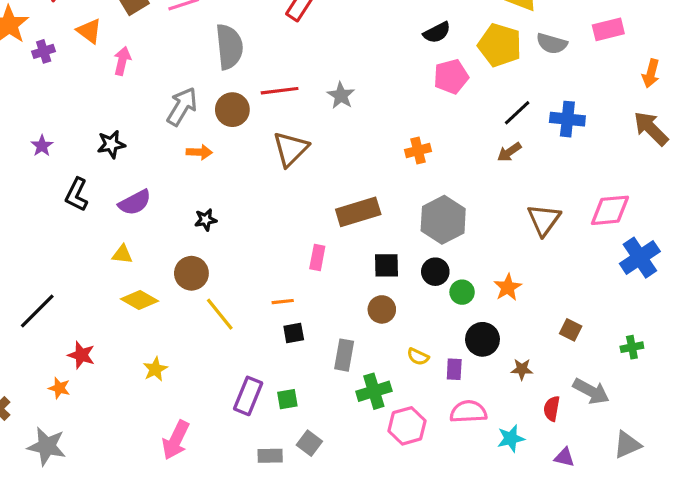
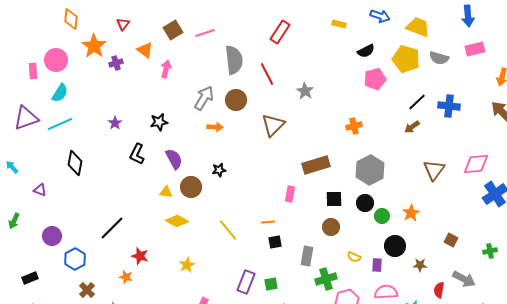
red line: (280, 91) -> (267, 74), moved, turned 70
purple semicircle: (135, 202) -> (174, 159), turned -90
brown circle: (191, 273) -> (191, 187), moved

